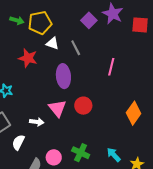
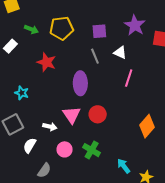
green arrow: (17, 20) -> (31, 29), moved
purple square: (89, 20) -> (99, 31), moved, turned 35
white triangle: (53, 43) -> (120, 53), moved
green cross: (81, 153) -> (92, 150), moved
pink circle: (54, 157) -> (65, 149), moved

